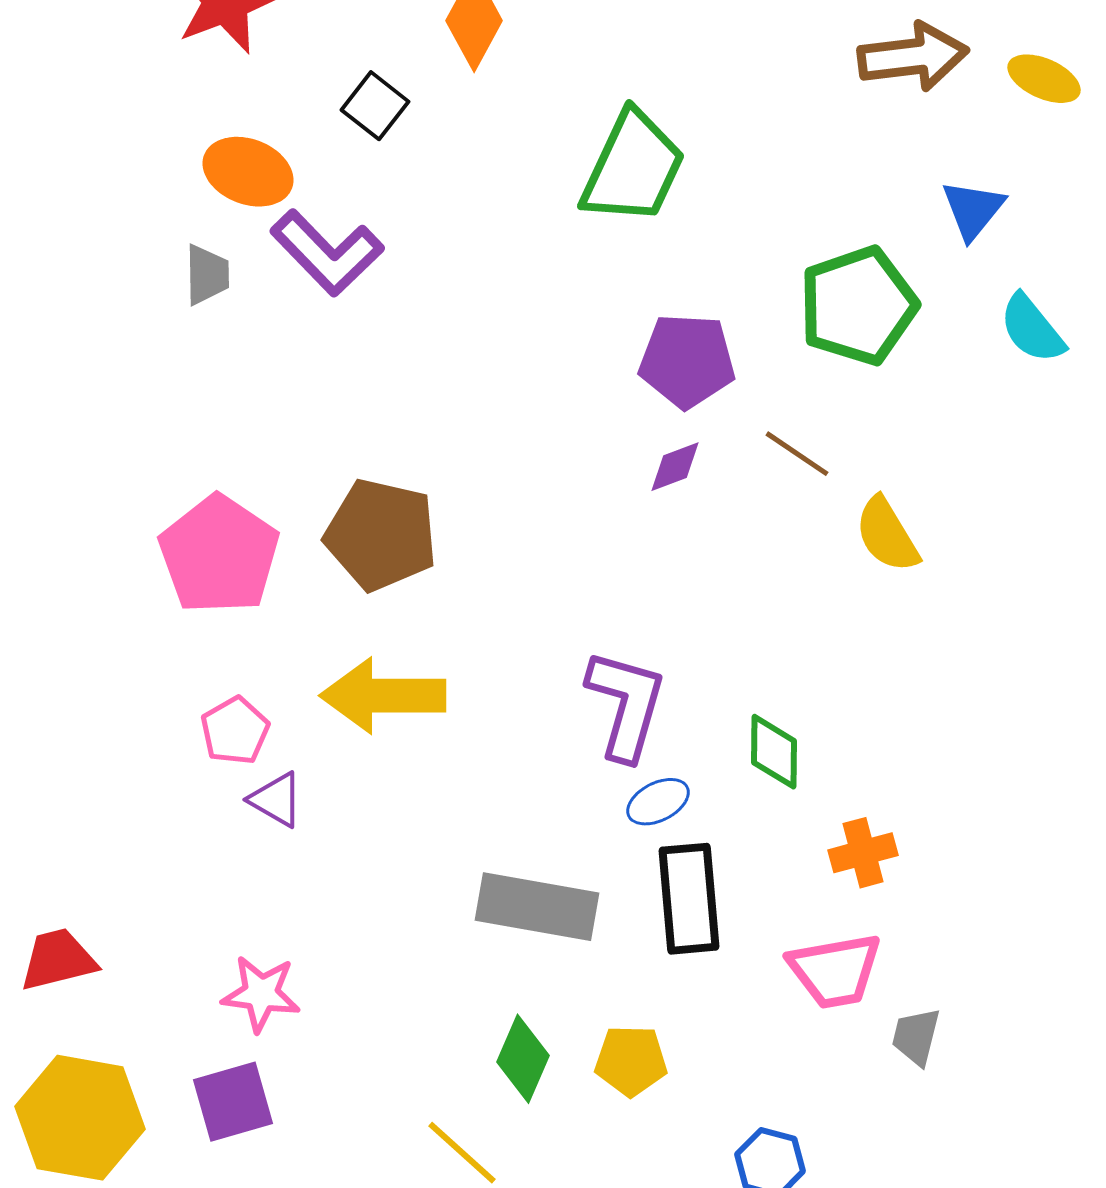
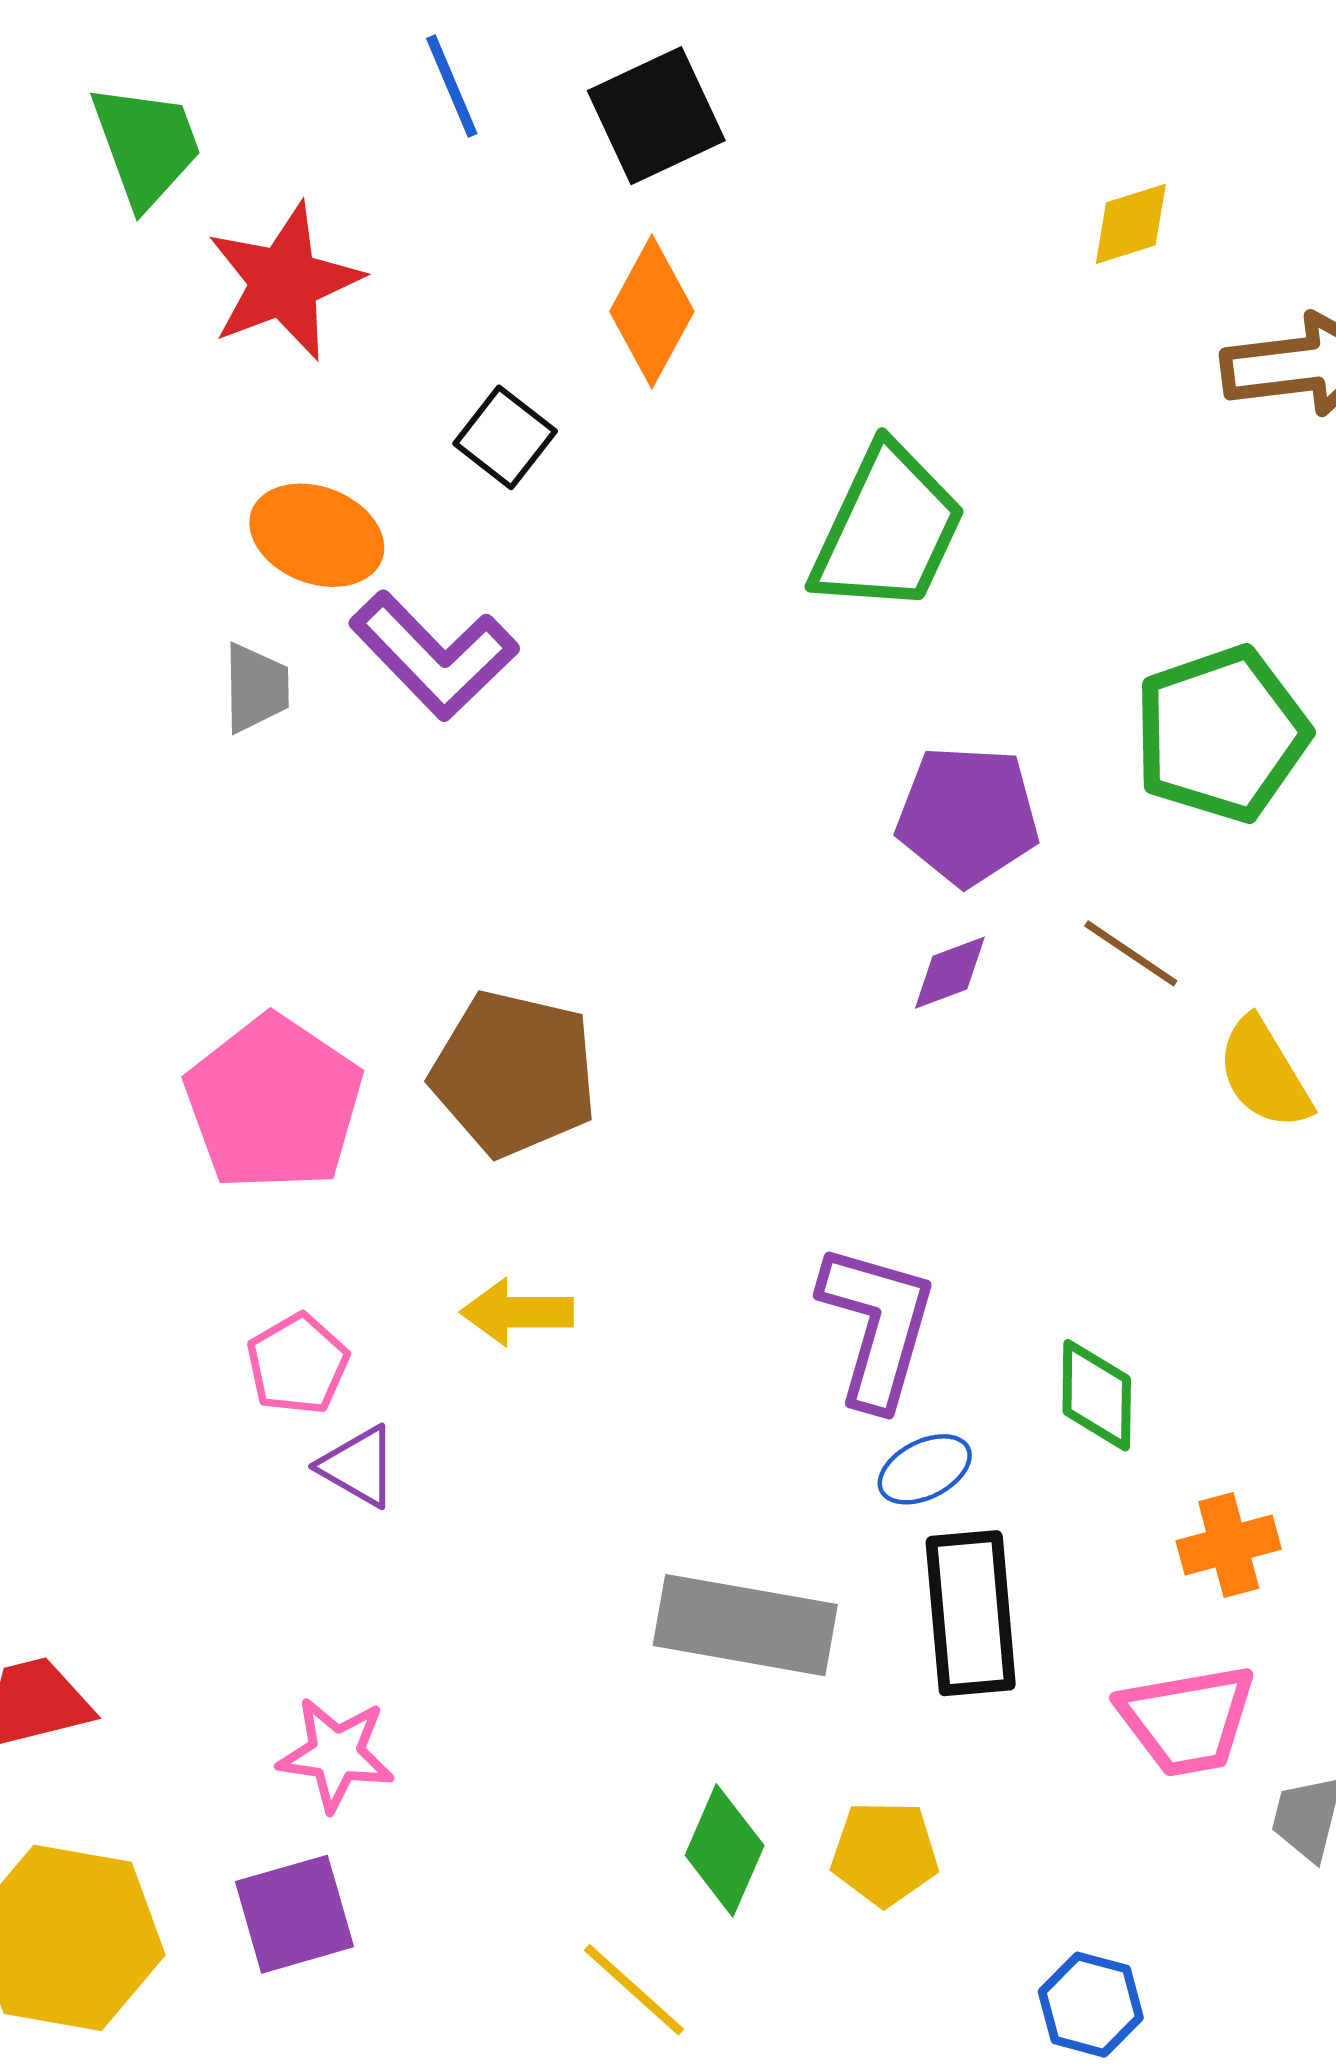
yellow arrow: (383, 696) -> (517, 1312), size x0.6

